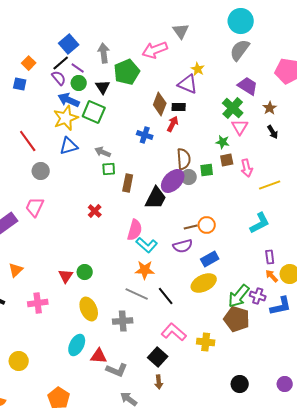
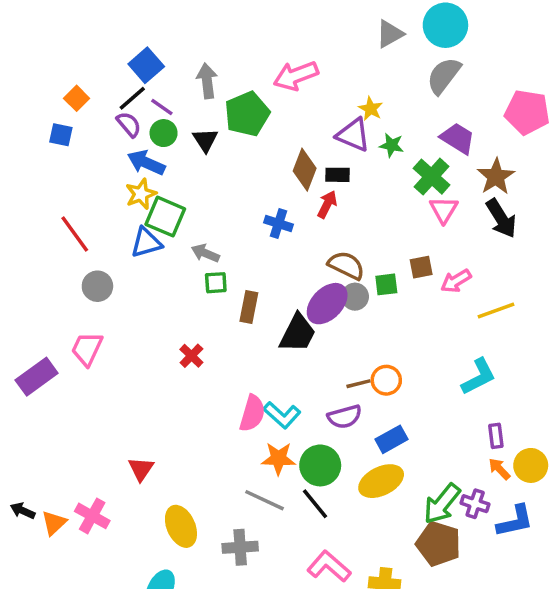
gray triangle: (181, 31) -> (390, 34), moved, turned 36
brown star: (270, 108) -> (496, 177), size x1.5
green square: (94, 112) -> (165, 217), moved
yellow star: (66, 118) -> (141, 194), size x0.7
black arrow: (273, 132) -> (501, 218), size x1.6
green star: (223, 142) -> (392, 145), moved
brown semicircle: (184, 159) -> (346, 265), turned -60
pink arrow: (247, 168) -> (456, 281), turned 72
pink semicircle: (135, 230) -> (252, 413), moved
orange triangle: (16, 270) -> (54, 523), moved
green circle: (85, 272) -> (320, 465), moved, size x1.5
pink cross: (38, 303) -> (92, 516), turned 36

